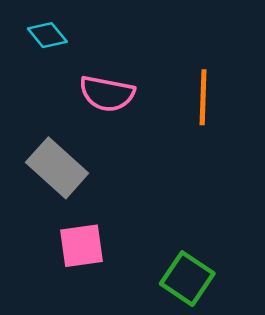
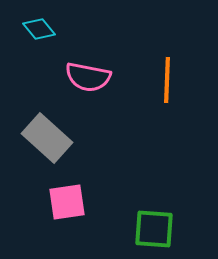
green square: (187, 279) -> (154, 229), turned -30

